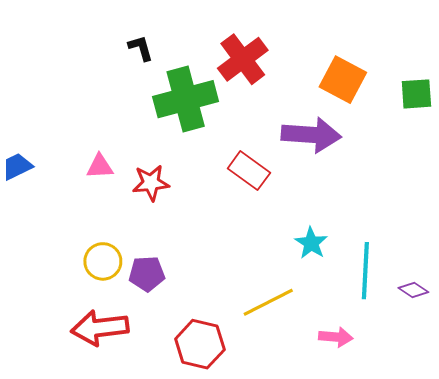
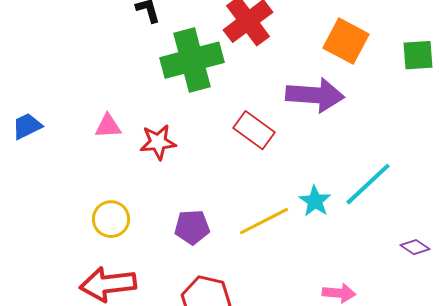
cyan line: (365, 271) -> (368, 184), moved, turned 44
purple pentagon: (147, 274) -> (192, 227), moved
yellow line: (268, 302) -> (264, 221), moved

